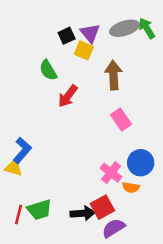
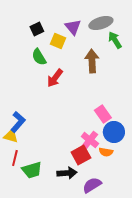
green arrow: (147, 28) -> (115, 40), moved
black square: (67, 36) -> (37, 29), moved
yellow square: (84, 50) -> (58, 41), moved
pink rectangle: (121, 120) -> (103, 114), moved
red square: (102, 207) -> (81, 155), moved
red line: (19, 215) -> (15, 158), moved

